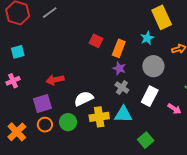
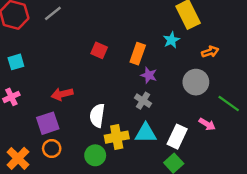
red square: (96, 41) -> (99, 50), moved
gray circle: (153, 66) -> (196, 82), moved
purple star: (119, 68) -> (149, 75), moved
white rectangle: (150, 96) -> (177, 137), moved
white semicircle: (84, 99) -> (97, 116), turned -54
green circle: (68, 122) -> (95, 155), moved

